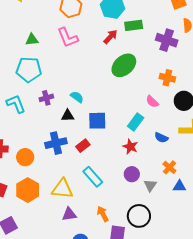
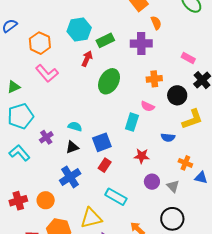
cyan rectangle: (136, 122) -> (132, 122), moved
red rectangle: (83, 146) -> (105, 165), moved
blue triangle: (179, 186) -> (201, 178), turned 32

